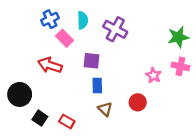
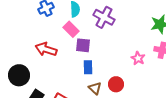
pink rectangle: (65, 38) -> (71, 29), moved
red circle: (138, 102) -> (116, 84), moved

